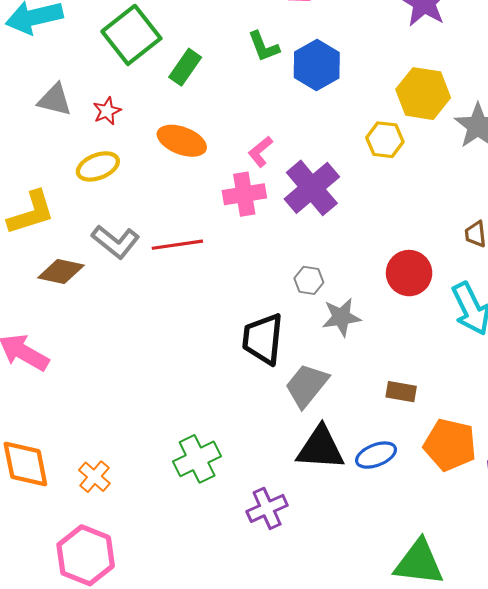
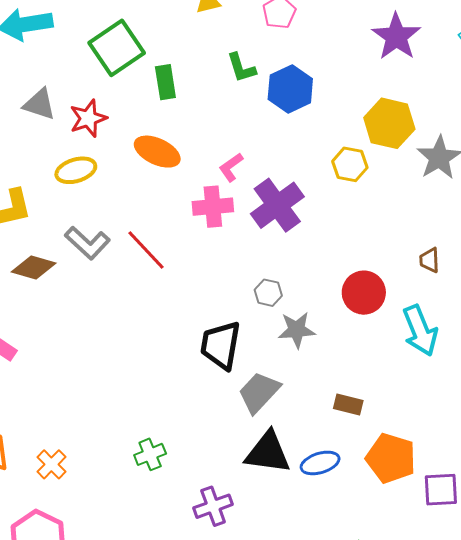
green rectangle: (185, 67) -> (165, 82), turned -48
red star: (107, 111) -> (88, 118), size x1.4
red line: (177, 245) -> (146, 250), turned 51
green cross: (197, 459) -> (150, 454), size x0.7

